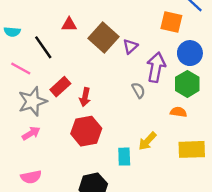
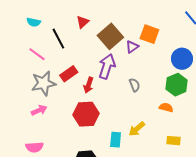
orange square: (171, 22) -> (149, 34), moved
red triangle: (69, 25) -> (83, 22), turned -48
purple arrow: (156, 67) -> (107, 66), moved
yellow rectangle: (192, 149) -> (174, 141), size x0.6

